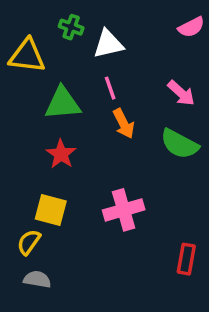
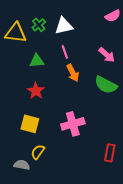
green cross: (71, 27) -> (39, 25), moved, turned 32
green triangle: (63, 103) -> (37, 61), size x0.7
yellow semicircle: (29, 242) -> (38, 152), moved

